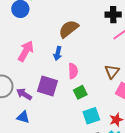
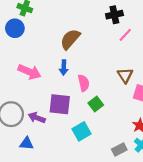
pink arrow: (26, 51) -> (29, 72), turned 95
cyan square: (91, 116) -> (82, 131), moved
blue triangle: (23, 117) -> (27, 143), moved

